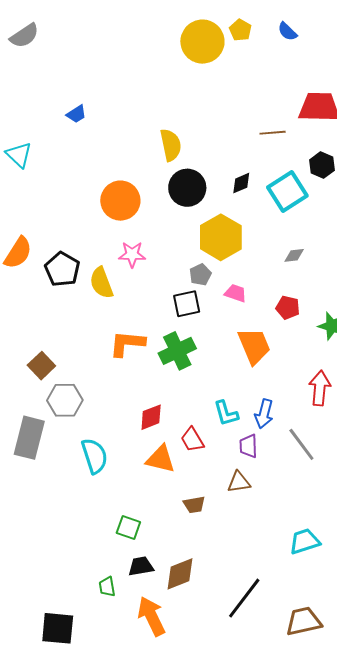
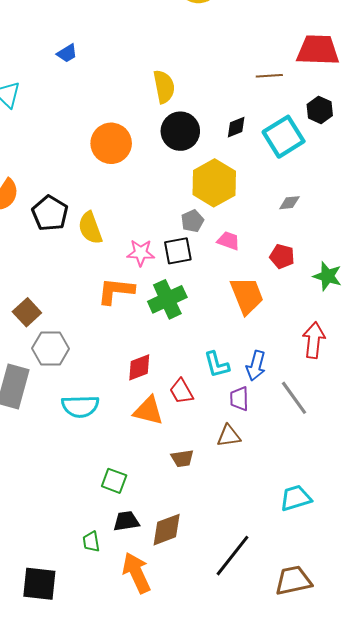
pink star: (132, 254) -> (141, 253), moved
cyan semicircle: (95, 456) -> (80, 406), turned 105

